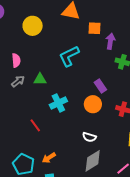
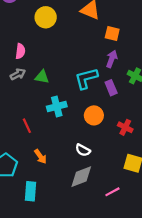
purple arrow: (110, 41) -> (112, 59), moved
cyan L-shape: (69, 56) -> (86, 78), moved
purple rectangle: (100, 86) -> (111, 88), moved
orange arrow: (49, 158) -> (40, 156), moved, turned -104

